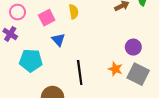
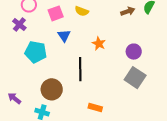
yellow semicircle: (74, 12) -> (82, 11), turned 112
orange star: (115, 69) -> (99, 44), moved

